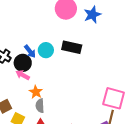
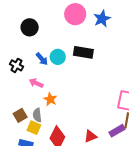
black circle: (23, 63) -> (30, 27), moved
gray semicircle: (40, 106) -> (37, 115), moved

